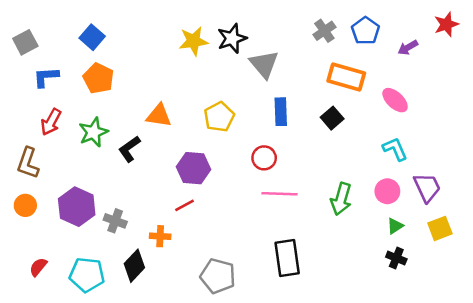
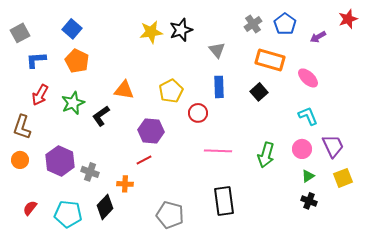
gray triangle: (264, 64) -> (217, 50), moved, size x0.7
red circle: (264, 158) -> (198, 113), moved

